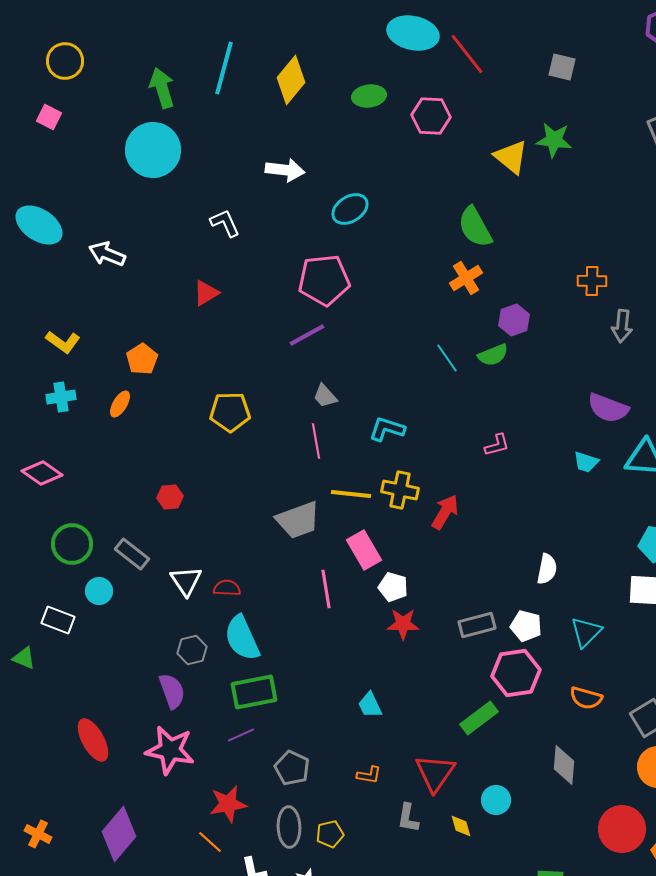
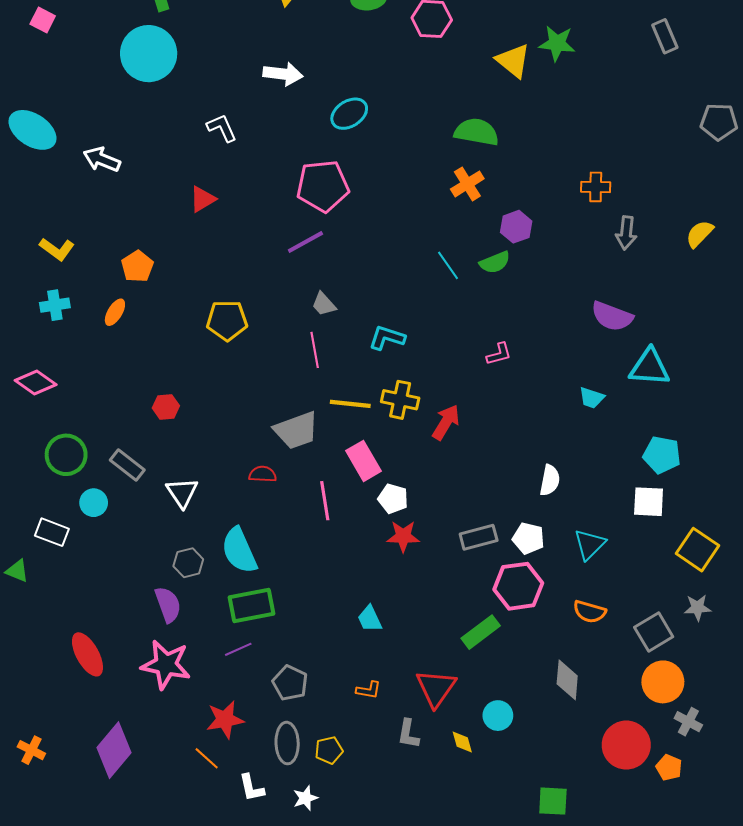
green semicircle: (475, 227) -> (477, 132), turned 129
cyan trapezoid: (586, 462) -> (592, 398), moved
red semicircle: (227, 588) -> (263, 474), moved

